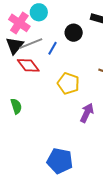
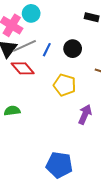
black circle: (74, 33) -> (73, 49), moved
green semicircle: (16, 106) -> (12, 111), turned -77

